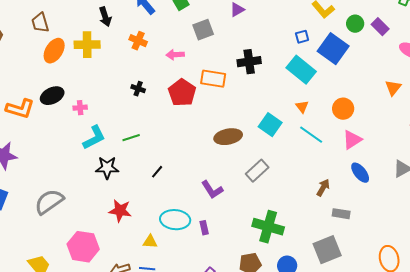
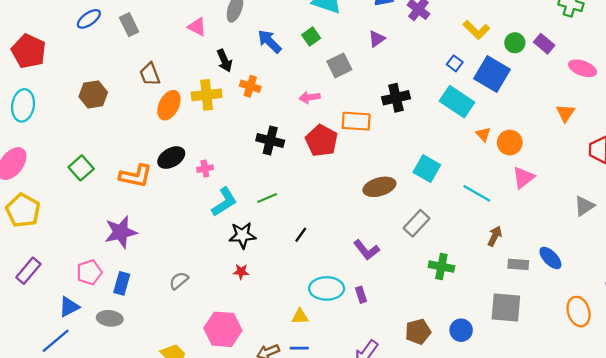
blue square: (302, 37) -> (455, 63), turned -32
orange cross: (138, 41) -> (250, 86), moved
black cross: (138, 89) -> (270, 141), size x1.6
orange triangle: (302, 107) -> (483, 134), moved
cyan line: (311, 135) -> (477, 193), moved
blue ellipse: (360, 173) -> (550, 258), moved
gray semicircle: (49, 202) -> (179, 281), size x0.6
red star: (120, 211) -> (241, 272), moved, size x0.6
green cross: (268, 227) -> (441, 267), moved, size x0.7
gray square: (327, 250) -> (506, 308), turned 32

